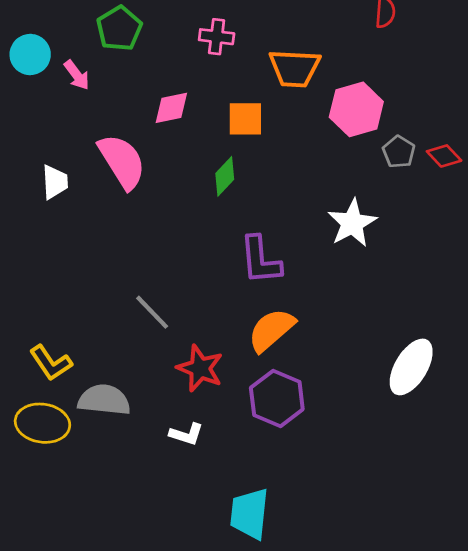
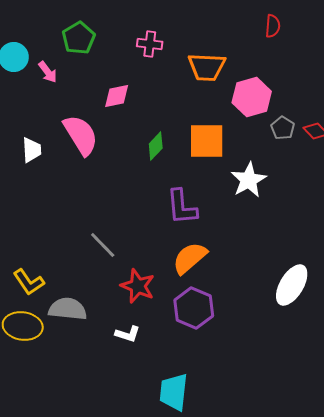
orange square: (245, 119) -> (207, 141), moved, size x1.4

